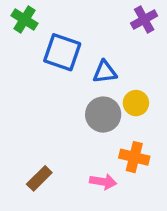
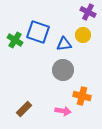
green cross: (25, 19) -> (15, 40), moved
purple cross: (144, 19) -> (88, 12), turned -35
yellow circle: (136, 103) -> (83, 35), moved

